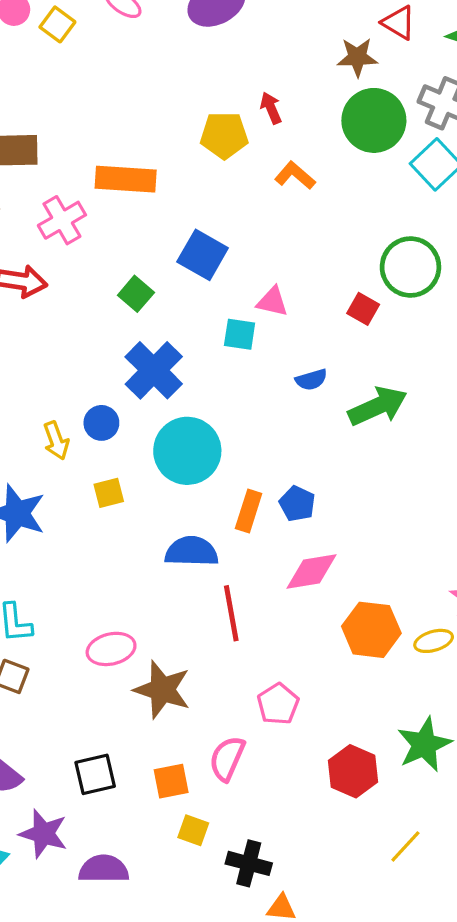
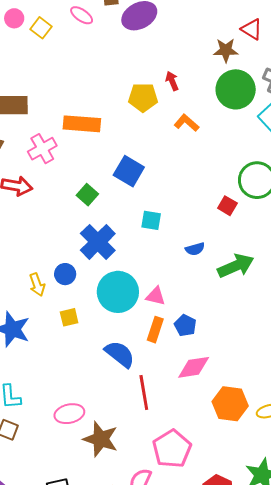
pink triangle: (272, 302) -> (156, 296), moved
blue semicircle: (192, 551) -> (120, 354), turned 36
pink pentagon: (278, 704) -> (172, 449), size x1.5

